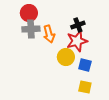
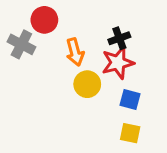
gray cross: (31, 29) -> (21, 44), moved, turned 30
yellow circle: (66, 57) -> (87, 84), moved

